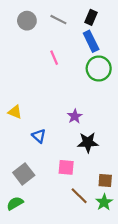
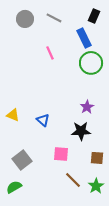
black rectangle: (91, 17) -> (94, 16), moved
yellow triangle: (15, 112) -> (13, 115), moved
purple star: (75, 116) -> (87, 107), moved
blue triangle: (39, 136) -> (43, 120), moved
brown square: (105, 180) -> (97, 158), moved

